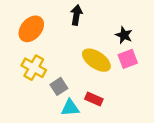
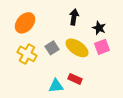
black arrow: (76, 15) -> (74, 17), moved
gray square: (59, 86) -> (52, 48), moved

